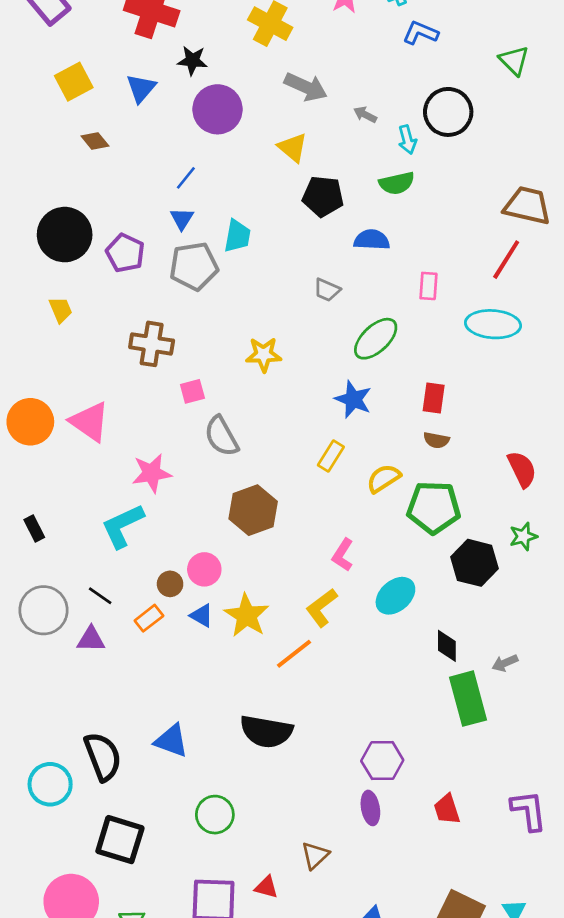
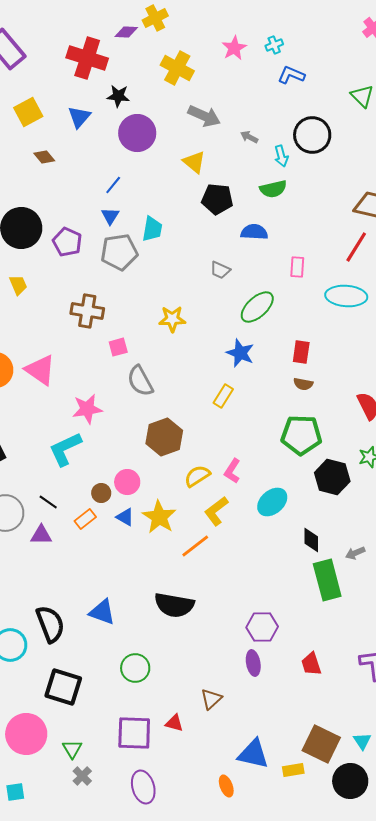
yellow semicircle: (384, 478) -> (197, 476), moved

